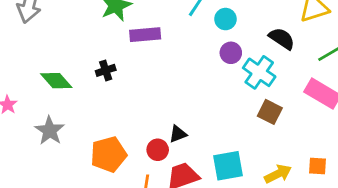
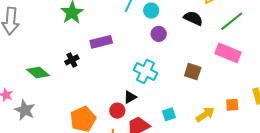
purple rectangle: (145, 35) -> (101, 42), moved
cyan cross: (259, 72) -> (145, 71), moved
gray star: (50, 131) -> (25, 110), moved
cyan square: (228, 166) -> (169, 114), size x0.6

